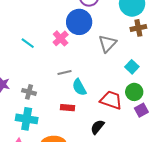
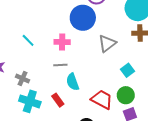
pink cross: (61, 38) -> (62, 42), moved, turned 35
cyan line: (28, 43) -> (28, 40), moved
red rectangle: (68, 108) -> (58, 100), turned 40
cyan cross: (27, 119) -> (30, 101), moved

